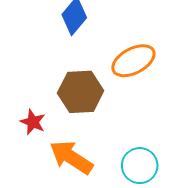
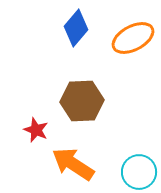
orange ellipse: (133, 61) -> (133, 38), moved

